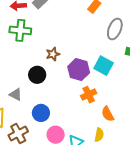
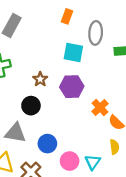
cyan square: (104, 66) -> (73, 53), moved
gray triangle: (16, 95) -> (15, 133), size x1.5
orange cross: (89, 95) -> (100, 108), moved

